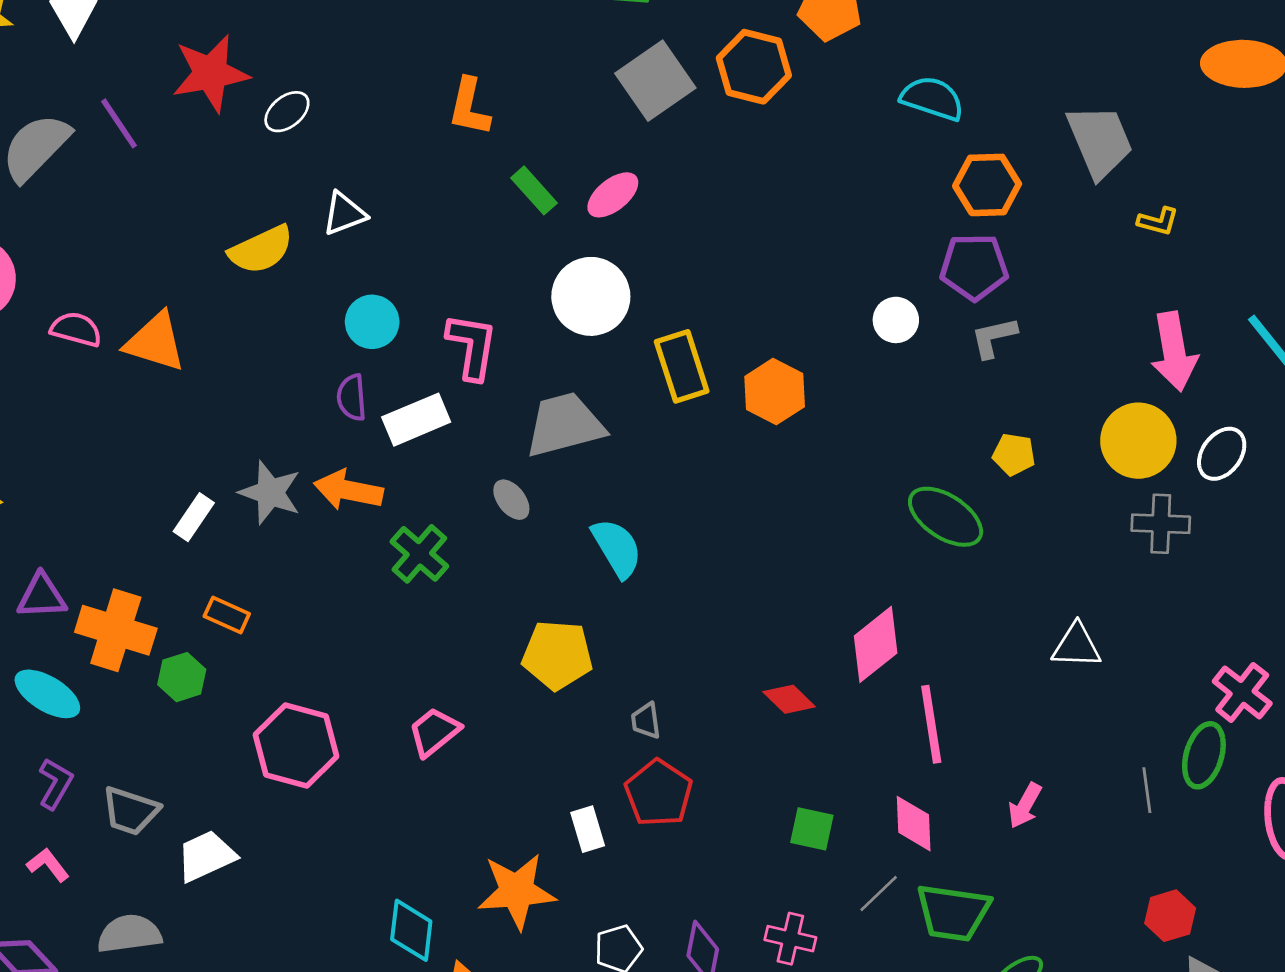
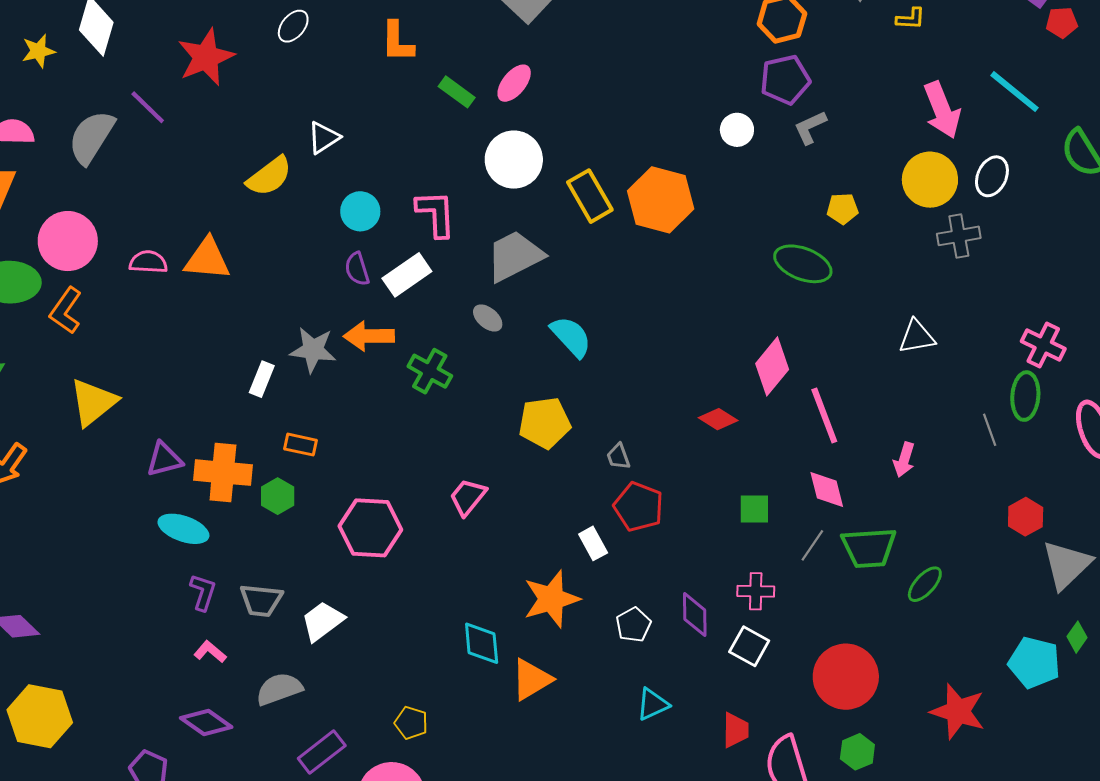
white ellipse: (287, 112) -> (293, 26), moved
orange hexagon: (775, 392) -> (661, 200), size x1.4

